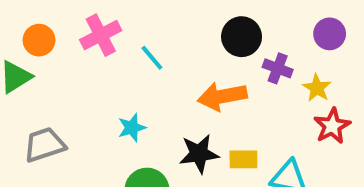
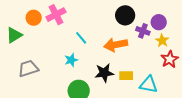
purple circle: (330, 34) -> (159, 22), moved
orange circle: (39, 40) -> (34, 18), moved
cyan line: (152, 58) -> (81, 38), moved

